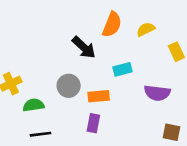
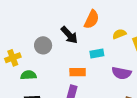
yellow semicircle: (146, 29) -> (119, 34), moved
gray circle: (69, 86) -> (43, 45), moved

